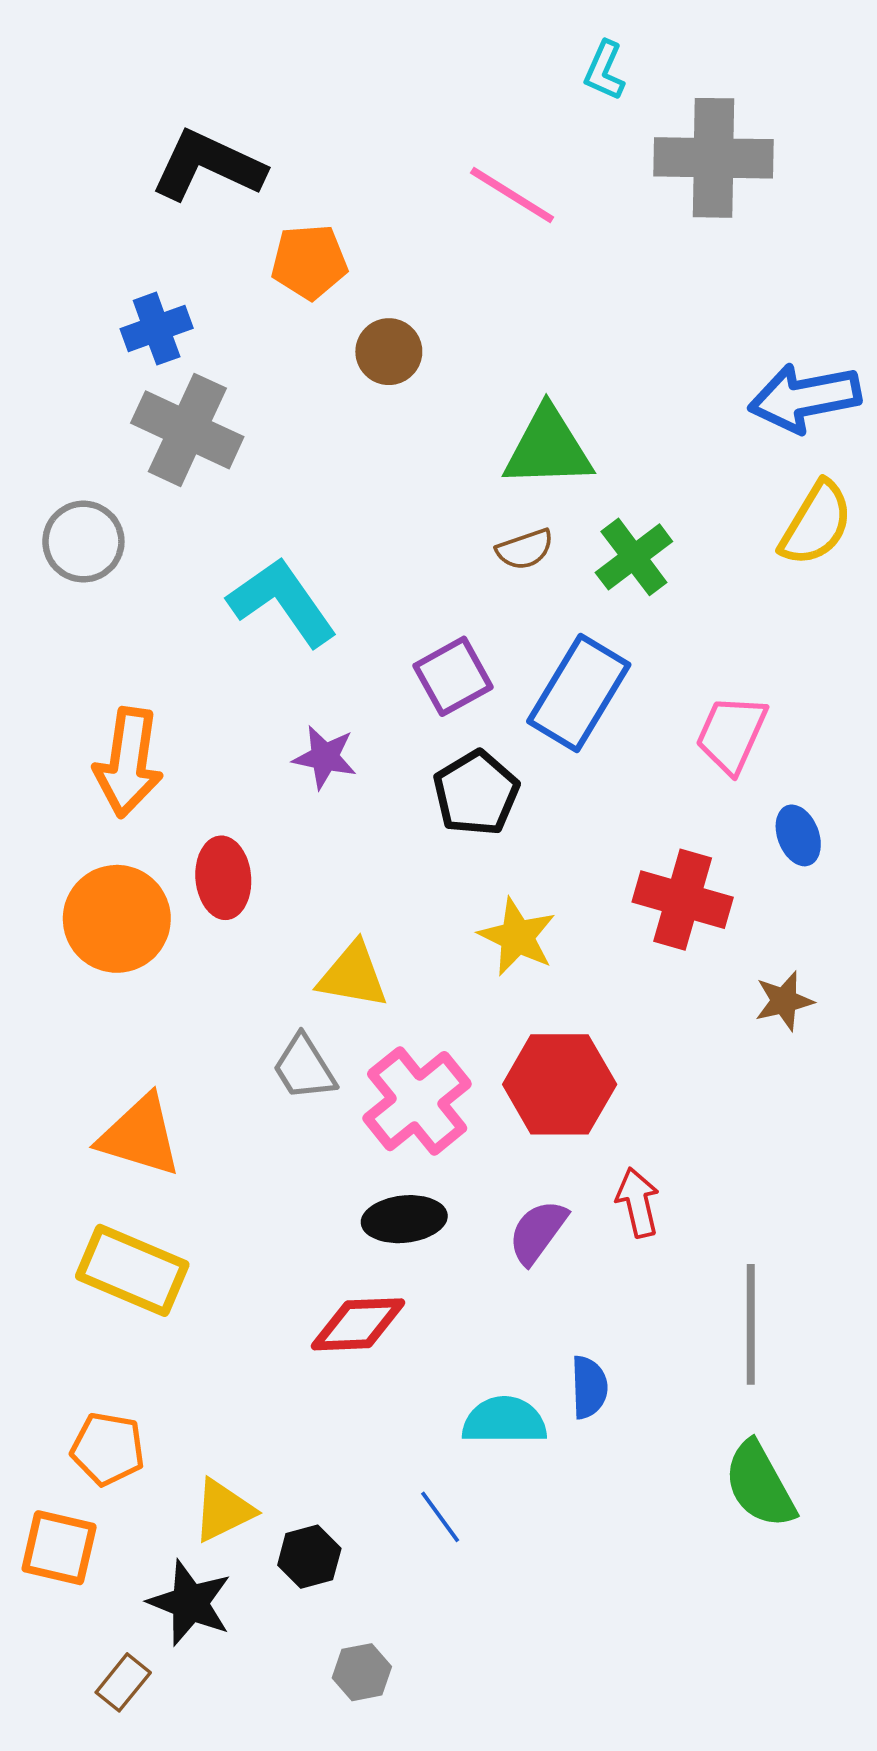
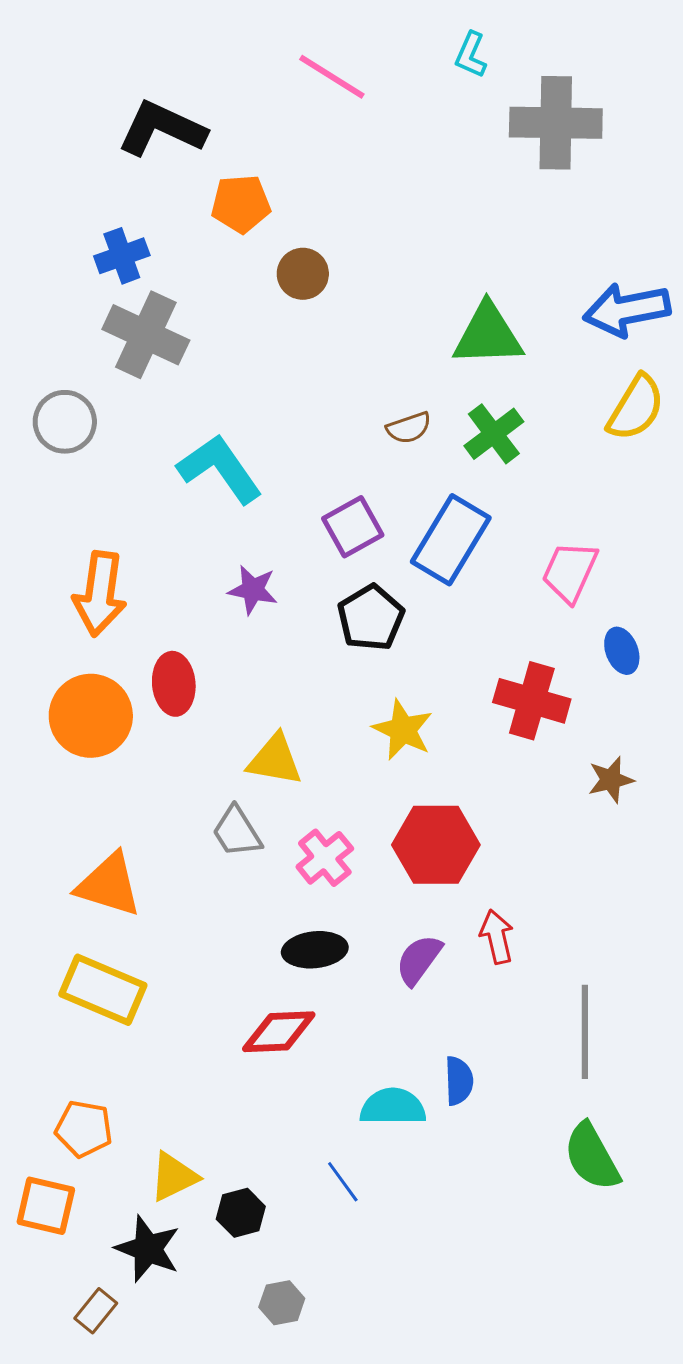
pink line: (512, 195) -> (332, 77), moved
green triangle: (548, 448) -> (488, 335), moved
pink cross: (417, 1101) -> (325, 858), size x0.7

